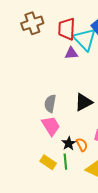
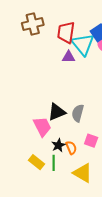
black triangle: (84, 102) -> (57, 112), moved
gray semicircle: (50, 104) -> (78, 113), moved

